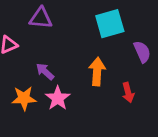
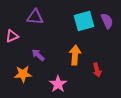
purple semicircle: (142, 52) -> (107, 21), moved
pink star: (58, 98) -> (58, 84), moved

